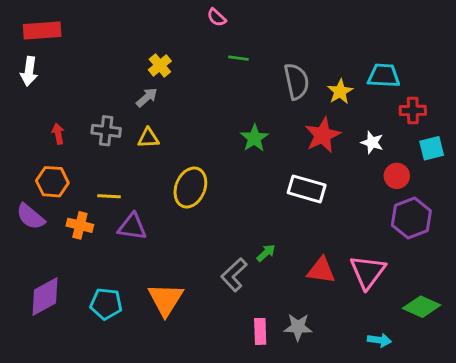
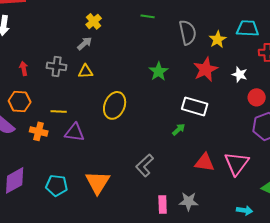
green arrow: (266, 253) -> (179, 129), moved

